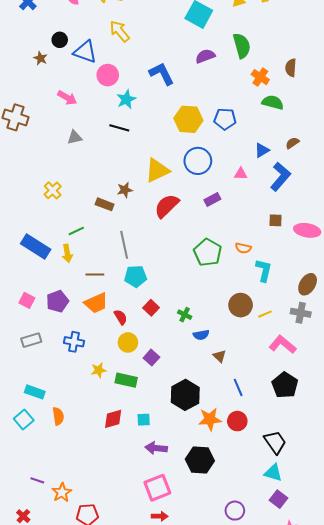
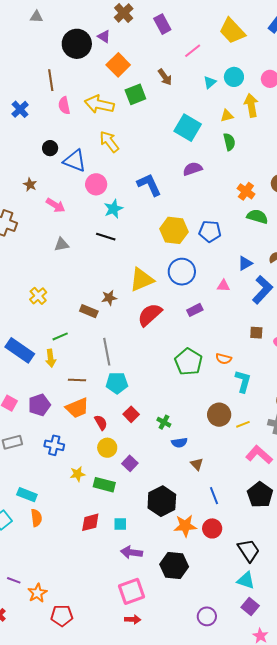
green semicircle: (242, 46) -> (229, 142), moved, size x0.7
brown star: (40, 58) -> (30, 185), moved
cyan rectangle: (35, 392) -> (27, 495), moved

